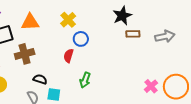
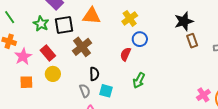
brown rectangle: (133, 34) -> (192, 41), turned 64
brown cross: (25, 54) -> (82, 47), turned -30
black semicircle: (40, 79) -> (94, 74), turned 64

